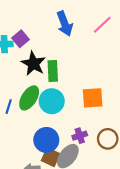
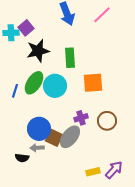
black star: (33, 64) -> (38, 51), turned 30
green rectangle: (53, 71) -> (70, 58), moved
blue circle: (46, 140) -> (39, 129), moved

